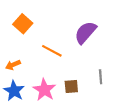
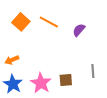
purple semicircle: (85, 32) -> (79, 30), size x0.6
orange line: (52, 51) -> (49, 22), moved

